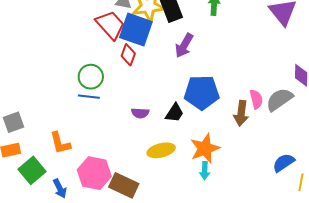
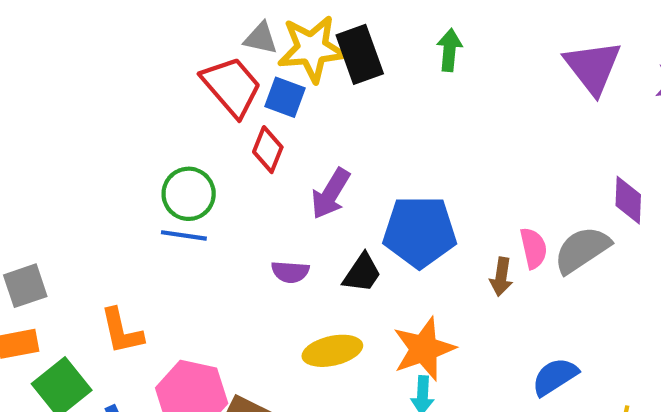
blue square: (136, 30) -> (285, 97), size x0.6
purple arrow: (184, 46) -> (331, 194), moved
brown arrow: (241, 113) -> (501, 277), size x0.7
blue semicircle: (284, 163) -> (555, 377), moved

